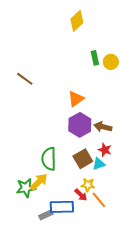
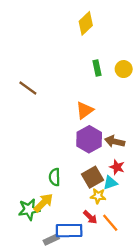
green rectangle: (95, 58) -> (97, 68), moved
green semicircle: (49, 159) -> (55, 177), size x0.7
yellow star: (88, 185) -> (98, 196), moved

